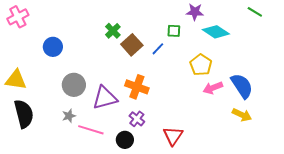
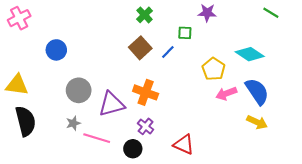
green cross: (113, 31) -> (144, 15), moved
cyan diamond: (216, 32) -> (250, 54), moved
red triangle: (173, 136) -> (184, 144), turned -40

